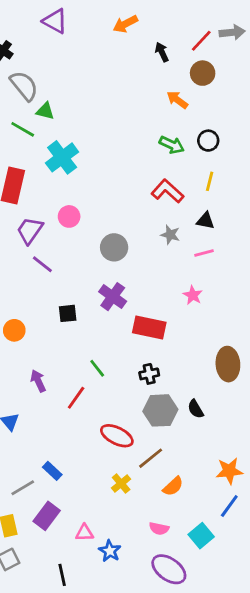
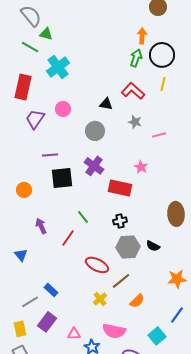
orange arrow: (177, 100) -> (142, 36), moved, turned 56
black circle: (208, 141) -> (162, 55), size x1.6
green arrow: (172, 145) -> (136, 58), turned -96
black triangle: (205, 221) -> (106, 104), moved
purple line: (42, 264) -> (50, 155), moved, turned -42
pink star: (193, 295) -> (141, 167), moved
black square: (68, 313) -> (62, 178), size x1.6
black semicircle: (196, 409) -> (153, 246), turned -32
orange star: (229, 471) -> (177, 279), moved
pink semicircle: (159, 529) -> (114, 331), moved, size x1.6

